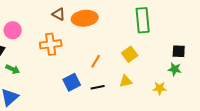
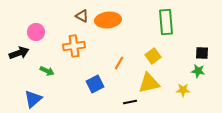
green arrow: (13, 69) -> (47, 71), moved
yellow triangle: (126, 81) -> (149, 83), size x1.6
black line: (98, 87) -> (130, 102), moved

